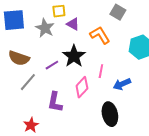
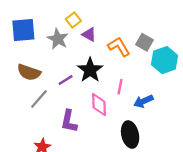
yellow square: (59, 11) -> (73, 20), turned -32
gray square: (118, 12) -> (145, 42), moved
pink diamond: (82, 87) -> (99, 105), turned -45

